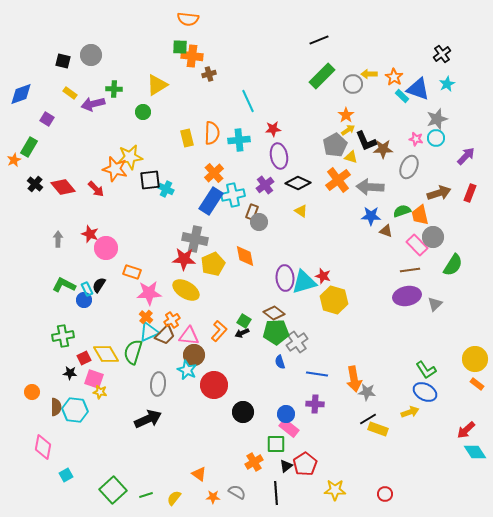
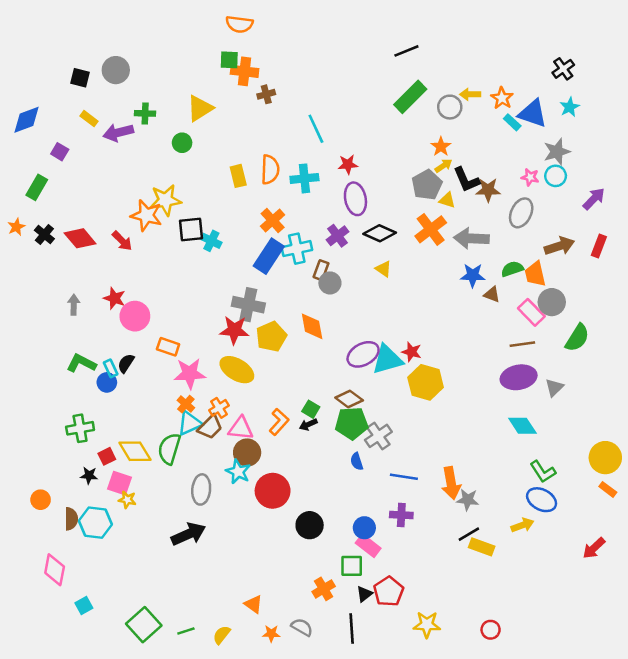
orange star: (14, 160) -> (16, 227), moved
purple ellipse: (285, 278) -> (363, 354), turned 65
cyan diamond: (475, 452) -> (522, 426), moved

